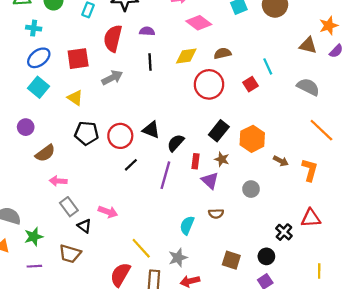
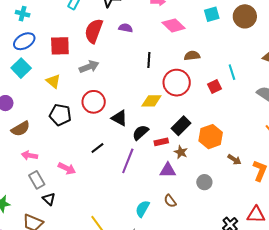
yellow diamond: (186, 56) -> (151, 101), moved
black line: (150, 62) -> (149, 60), moved
red circle: (120, 136) -> (94, 102), moved
red rectangle: (196, 161) -> (161, 142), moved, turned 64
purple triangle: (210, 181) -> (168, 170), turned -48
pink arrow: (108, 212) -> (67, 168), moved
brown semicircle: (216, 214) -> (170, 201), turned 48

